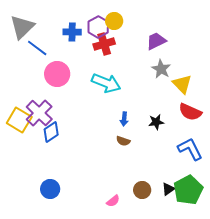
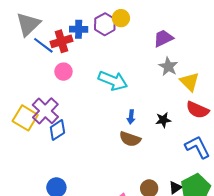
red cross: (104, 44) -> (61, 41), moved
pink circle: (57, 74) -> (63, 72), size x0.7
brown semicircle: (123, 141) -> (130, 139), size x1.5

